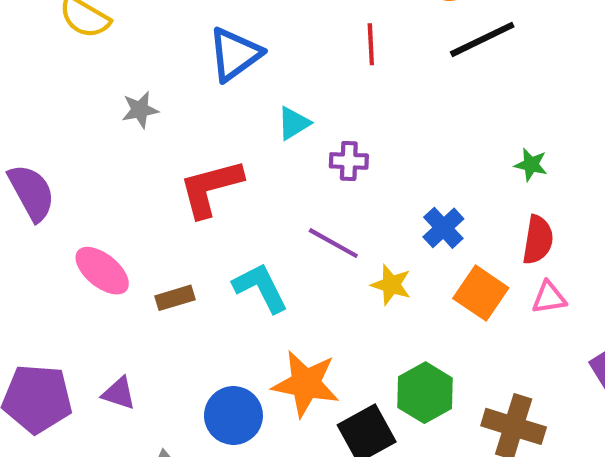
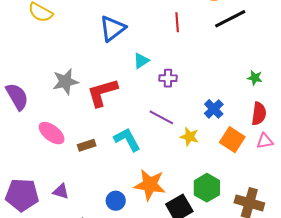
gray star: (140, 110) -> (65, 82), moved, size x1.5
blue circle: (233, 416) -> (116, 201), size x0.7

